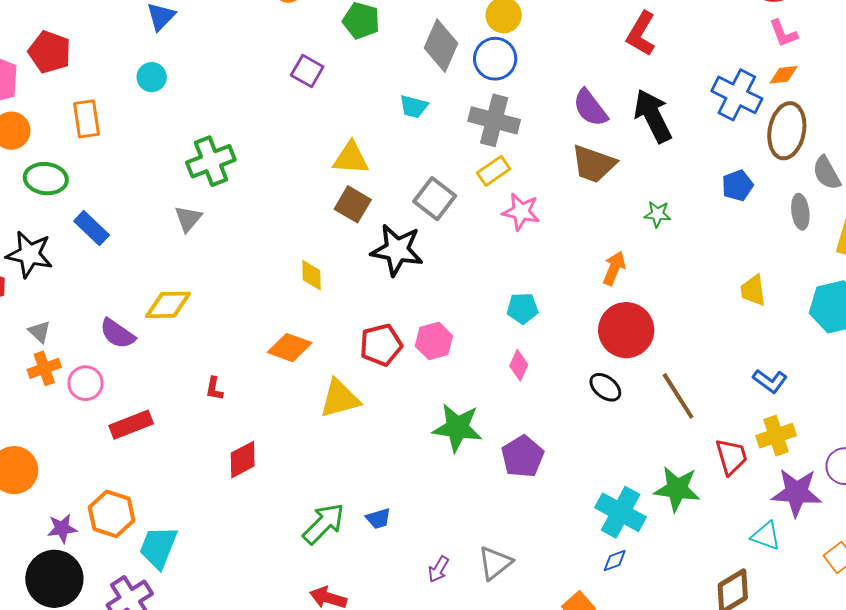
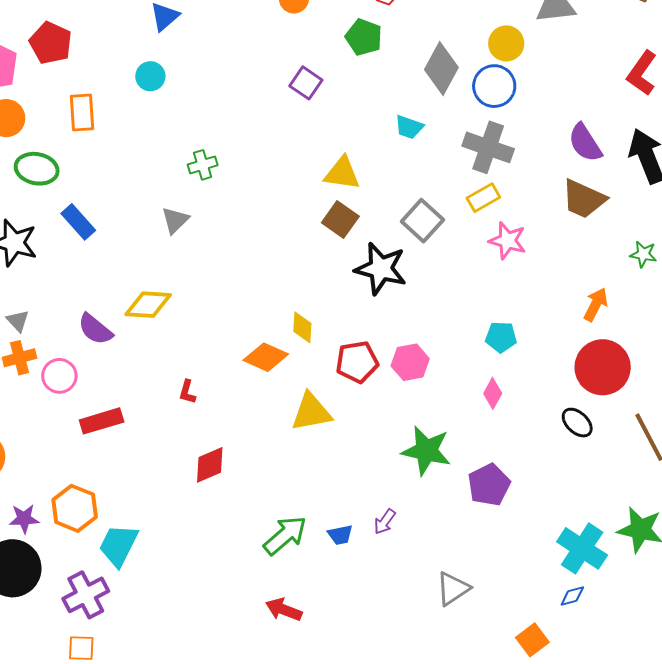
green cross: (211, 161) -> (203, 165), size x0.6
yellow diamond: (311, 275) -> (302, 327), moved
purple arrow: (438, 569) -> (385, 522), moved

